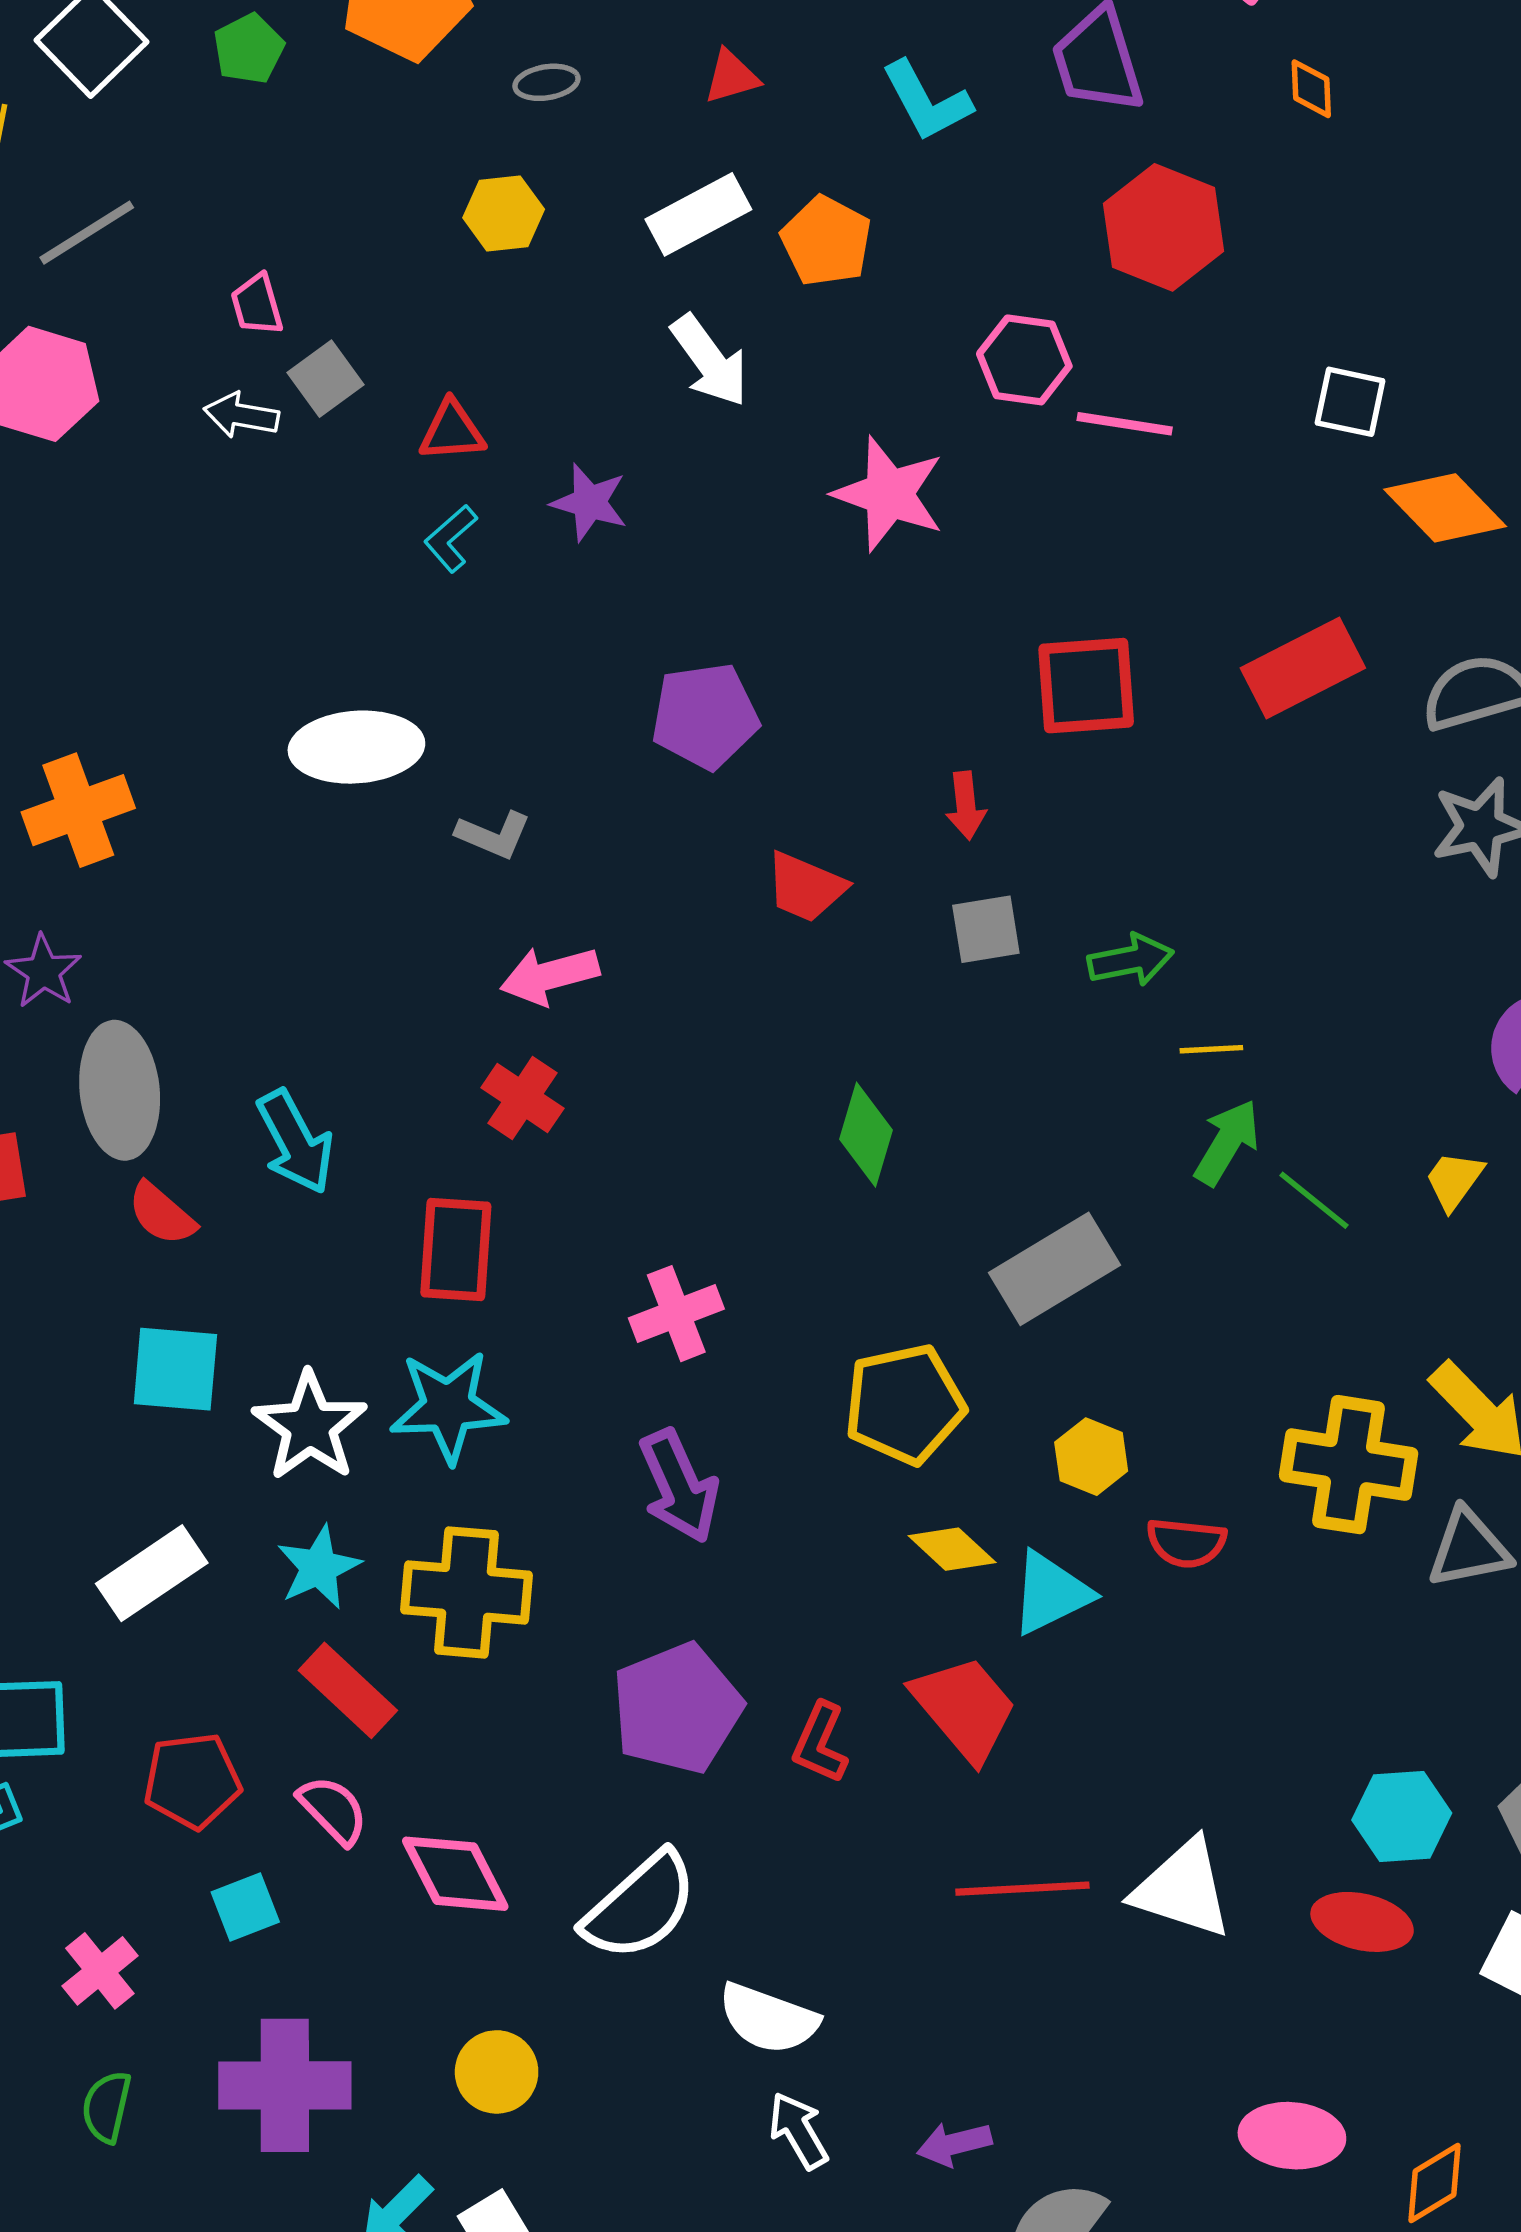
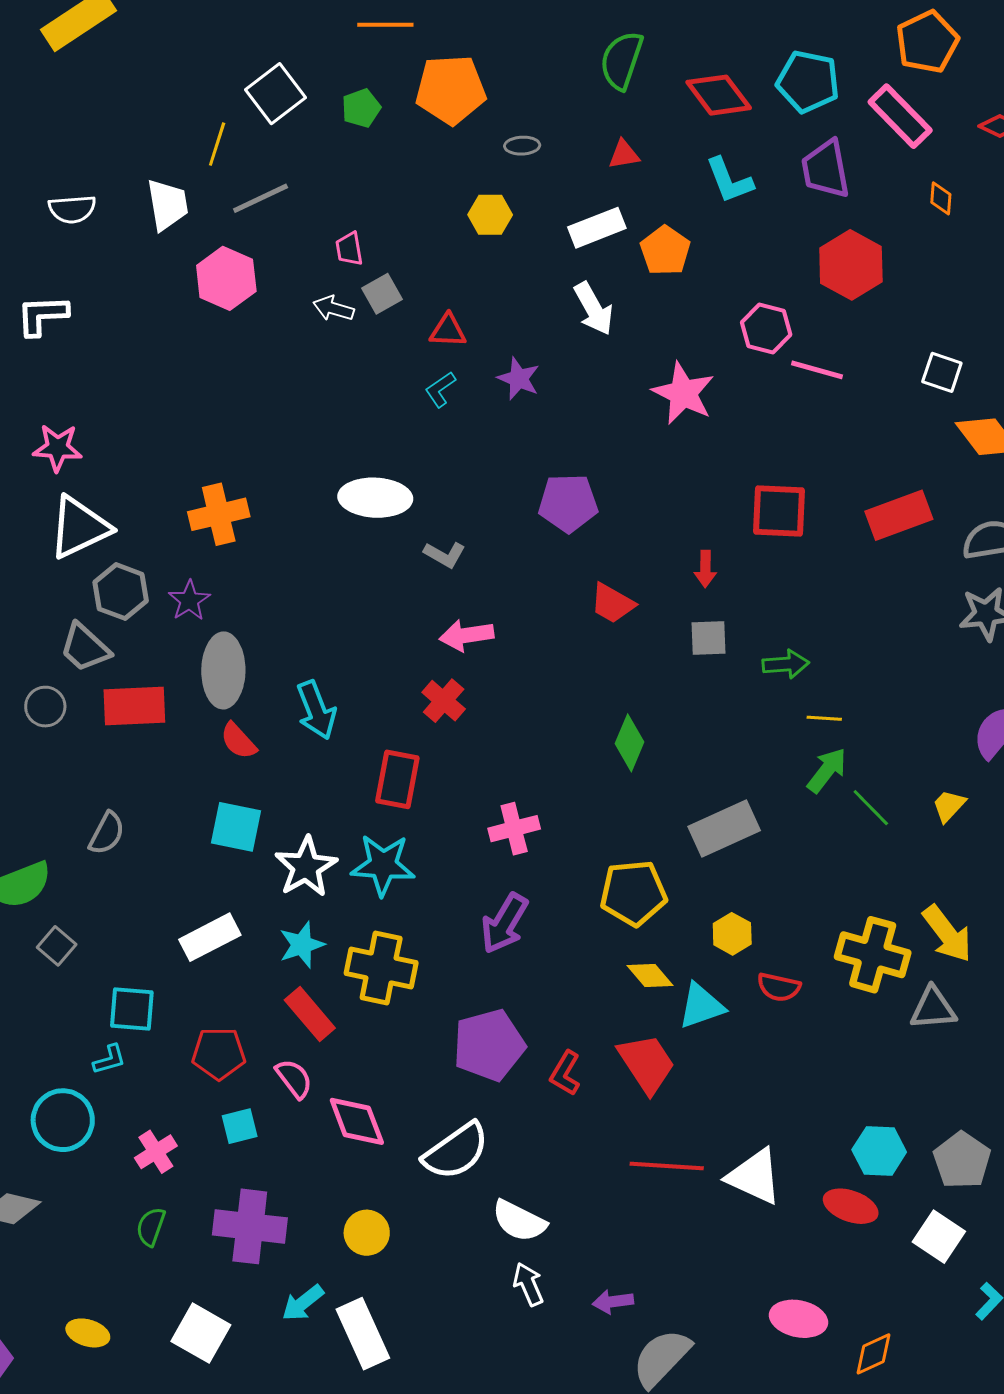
purple arrow: (679, 1486) -> (504, 923), turned 48

